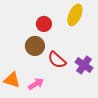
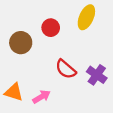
brown circle: (35, 46) -> (21, 43), moved

